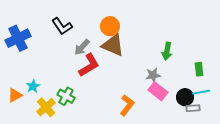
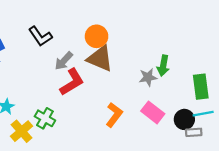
green rectangle: (199, 69) -> (201, 87), size x1.5
gray star: (153, 75) -> (148, 77), moved
orange L-shape: (127, 105) -> (114, 115), moved

